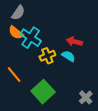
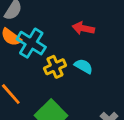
red arrow: (74, 42) -> (83, 28), moved

